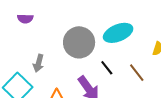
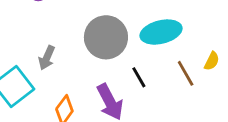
brown line: (137, 73) -> (186, 73), moved

